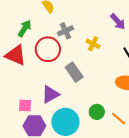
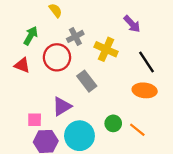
yellow cross: (93, 44) -> (106, 49), size x1.5
red triangle: (16, 55) -> (22, 65), size x0.7

